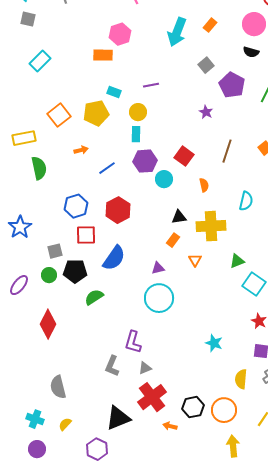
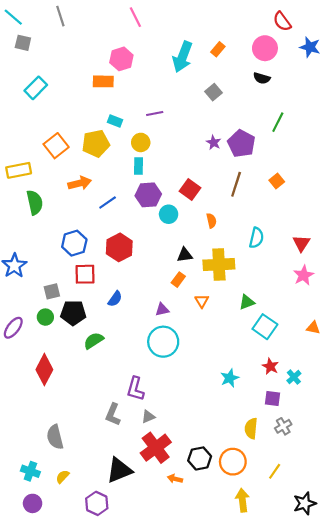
purple pentagon: (232, 85) -> (241, 144), moved
orange arrow: (81, 150) -> (80, 183), size x1.5
blue semicircle: (114, 258) -> (115, 299), size x0.6
cyan star: (214, 343) -> (230, 378), moved, turned 30

